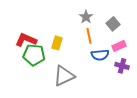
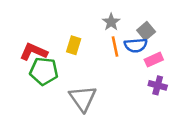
yellow rectangle: (57, 43) -> (74, 45), moved
blue semicircle: (100, 55) -> (136, 45), moved
gray triangle: (64, 76) -> (83, 98), turned -40

